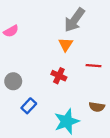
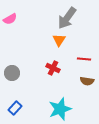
pink semicircle: (11, 31) -> (10, 19), moved
blue rectangle: (29, 106) -> (15, 108), moved
brown semicircle: (97, 107) -> (87, 81), moved

